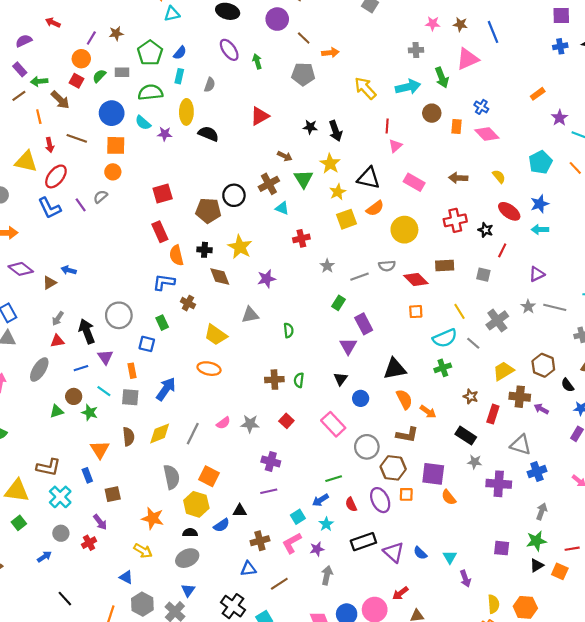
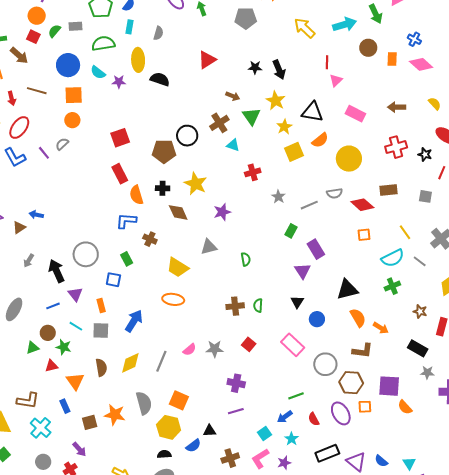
red triangle: (57, 341) -> (51, 366), moved
orange star: (153, 518) -> (115, 415), moved

